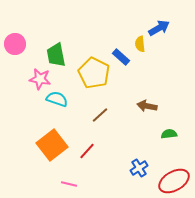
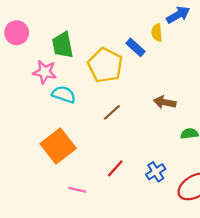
red line: (87, 151) -> (115, 168), moved

